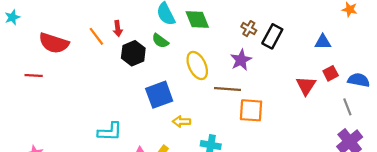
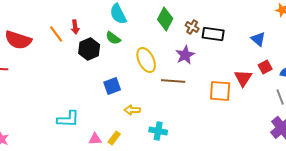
green diamond: (197, 20) -> (165, 19), moved, turned 50
black rectangle: (272, 36) -> (213, 34), turned 70
blue triangle: (323, 42) -> (258, 39), turned 42
blue square: (159, 95) -> (112, 86), size x0.7
orange square: (251, 110) -> (220, 91), moved

